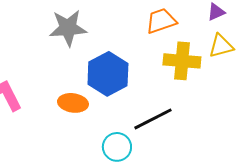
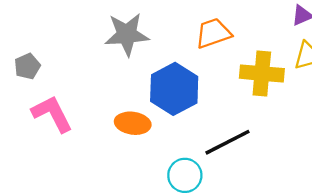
orange trapezoid: (161, 21) -> (213, 33), moved

